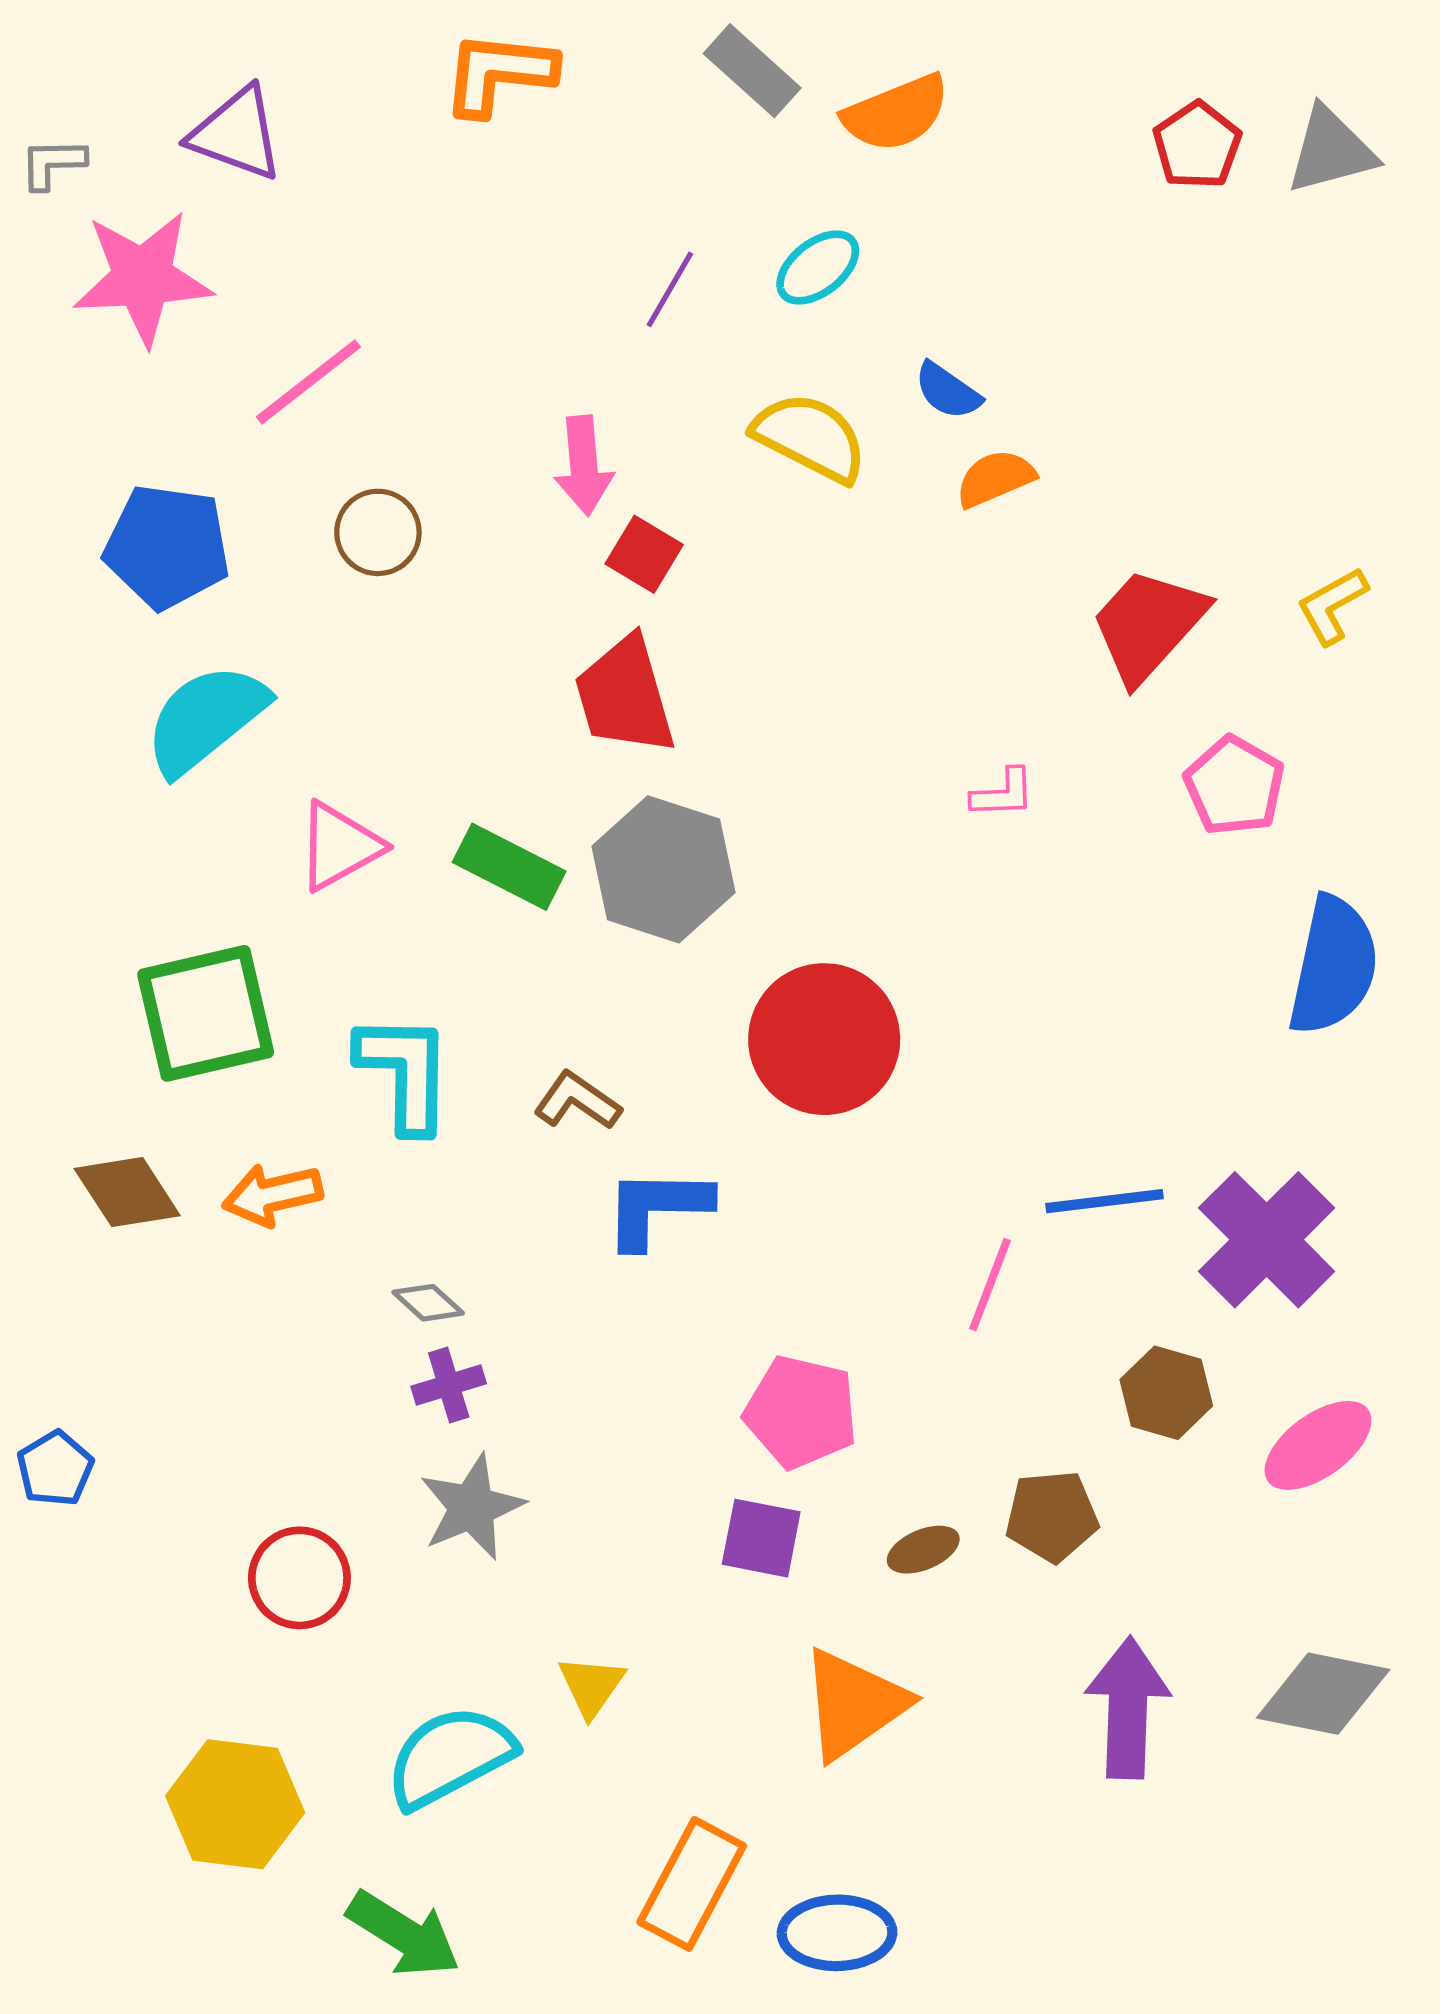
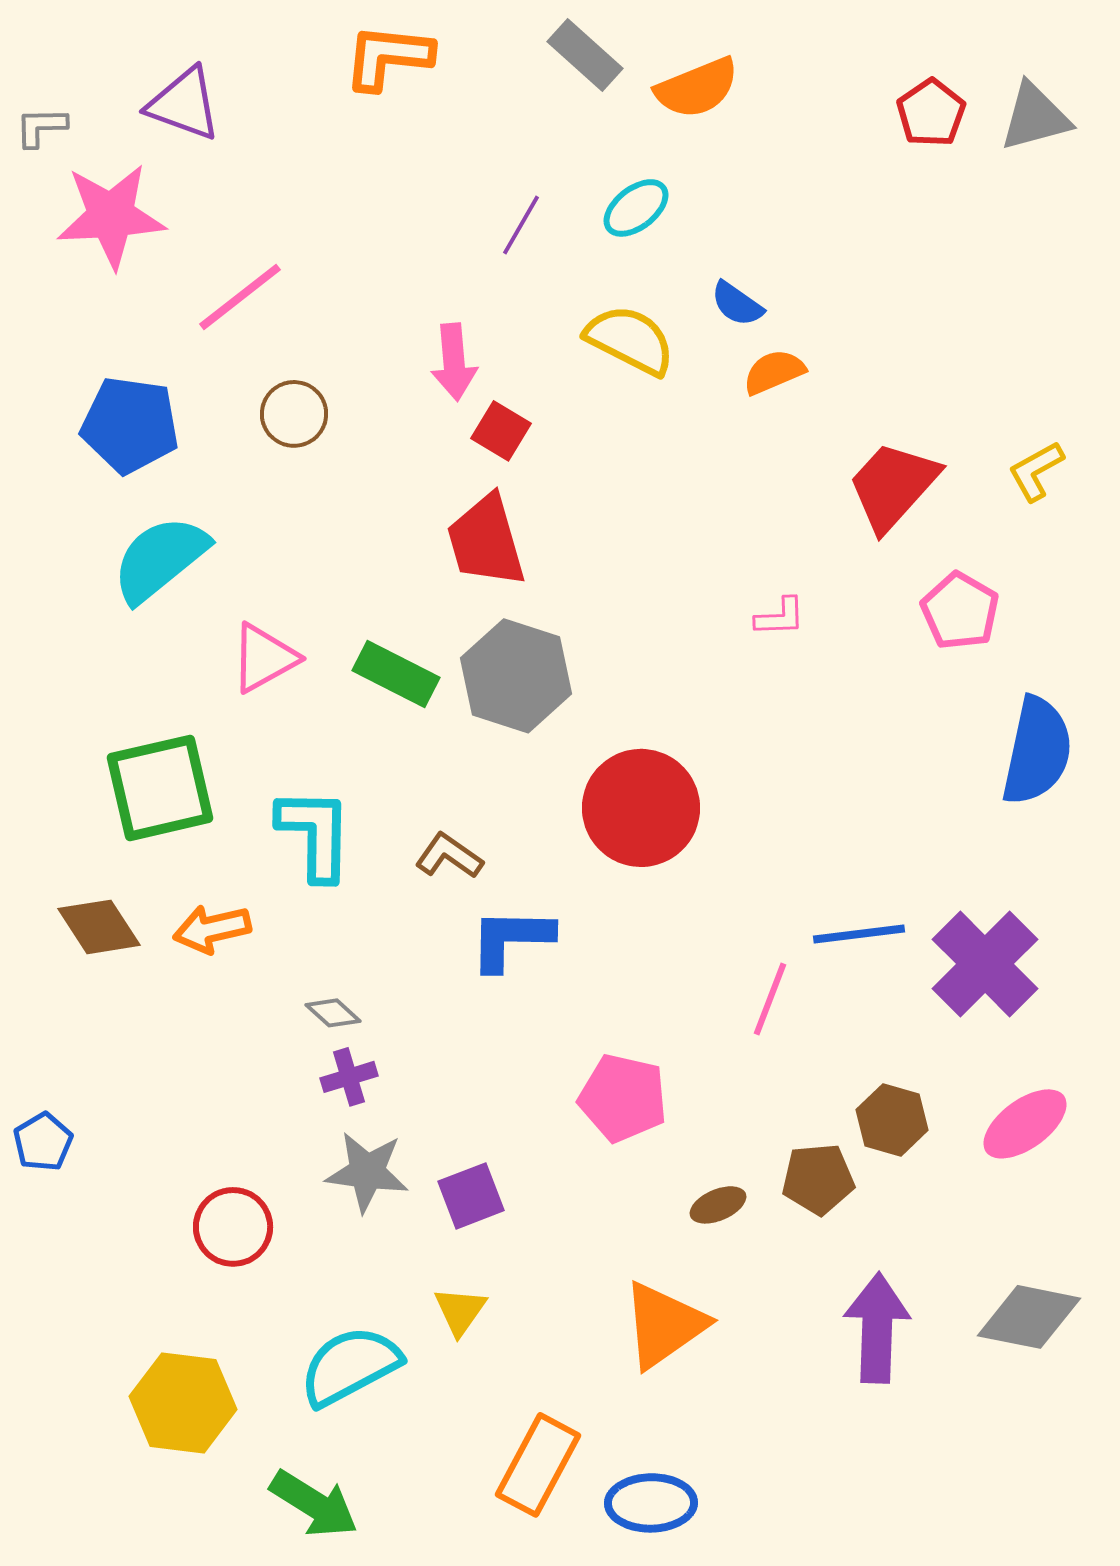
brown hexagon: (1166, 1393) -> (892, 1120), moved
gray star: (472, 1507) -> (367, 1172), turned 30
purple square: (761, 1538) -> (471, 1196), moved, turned -32

